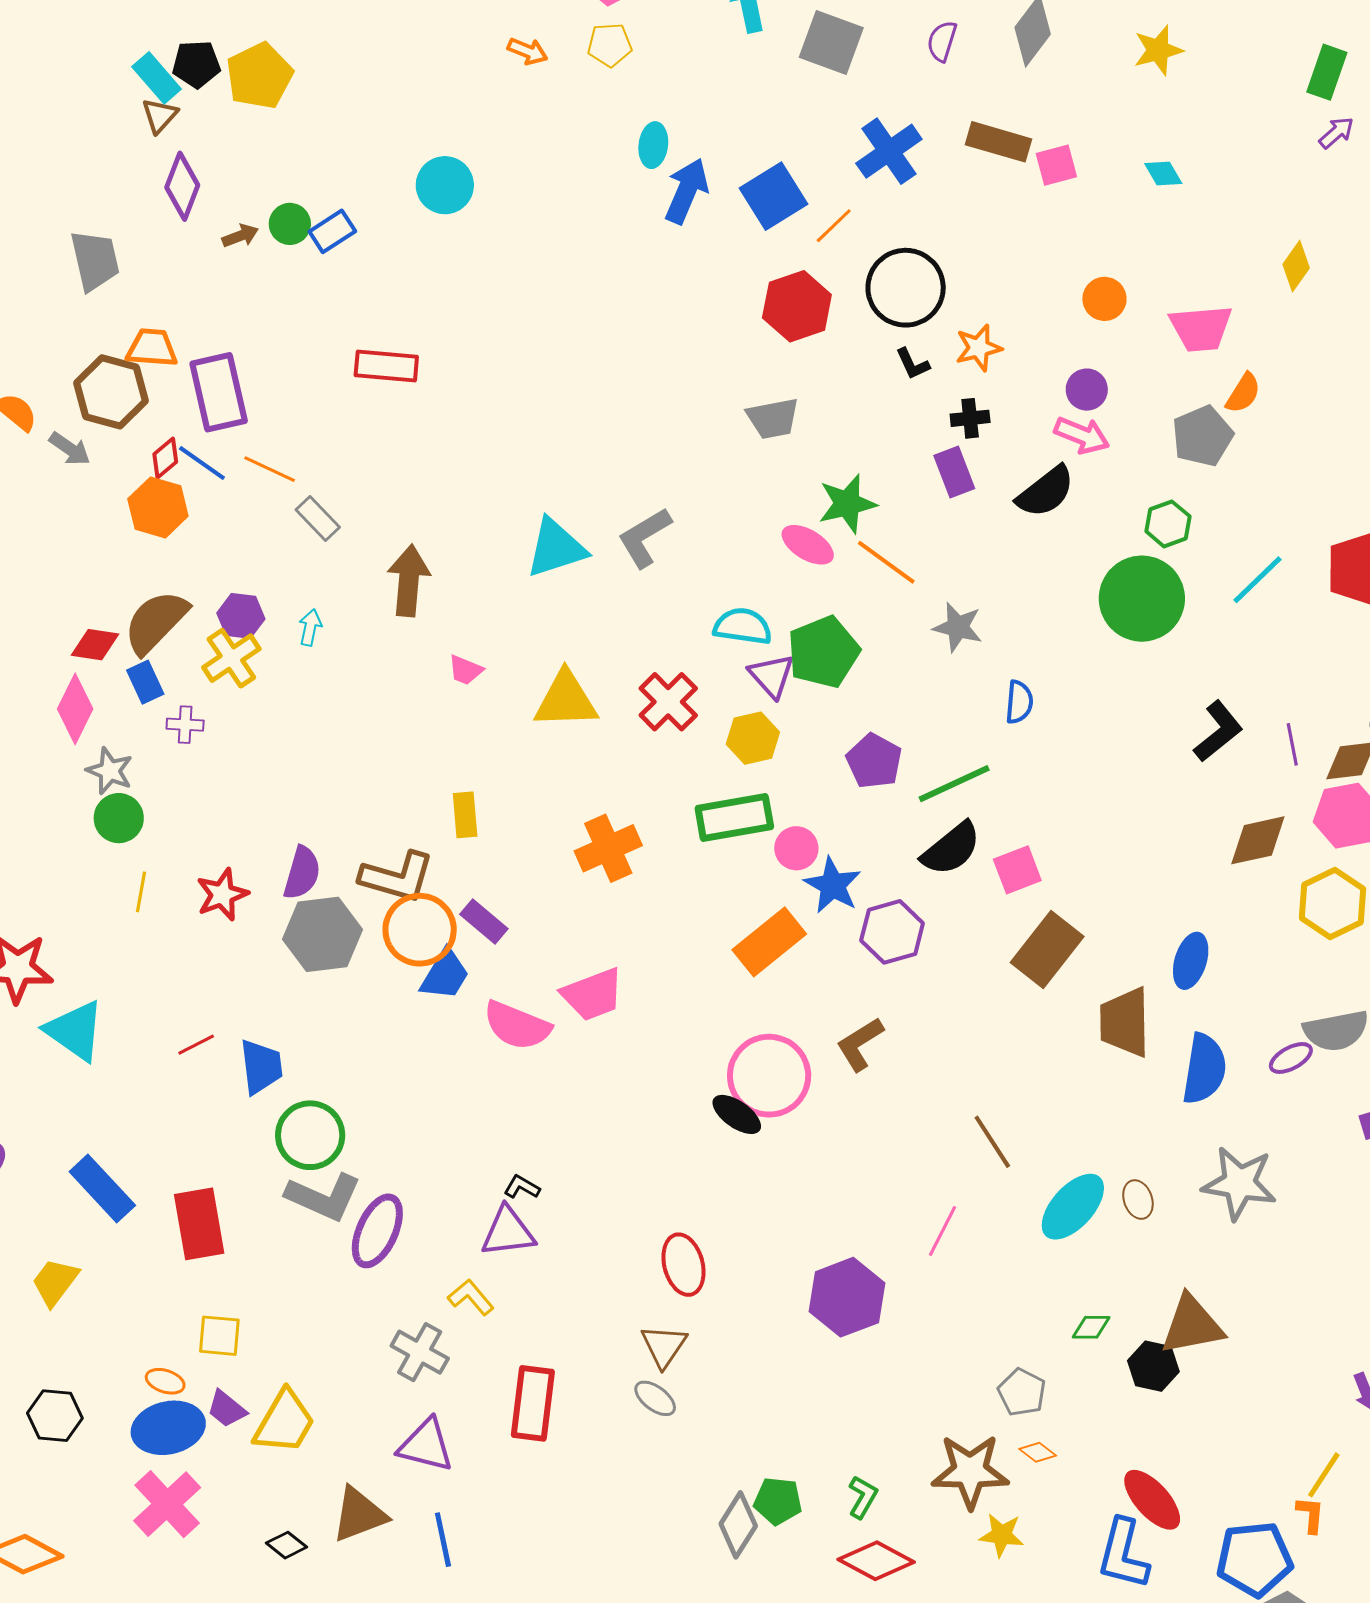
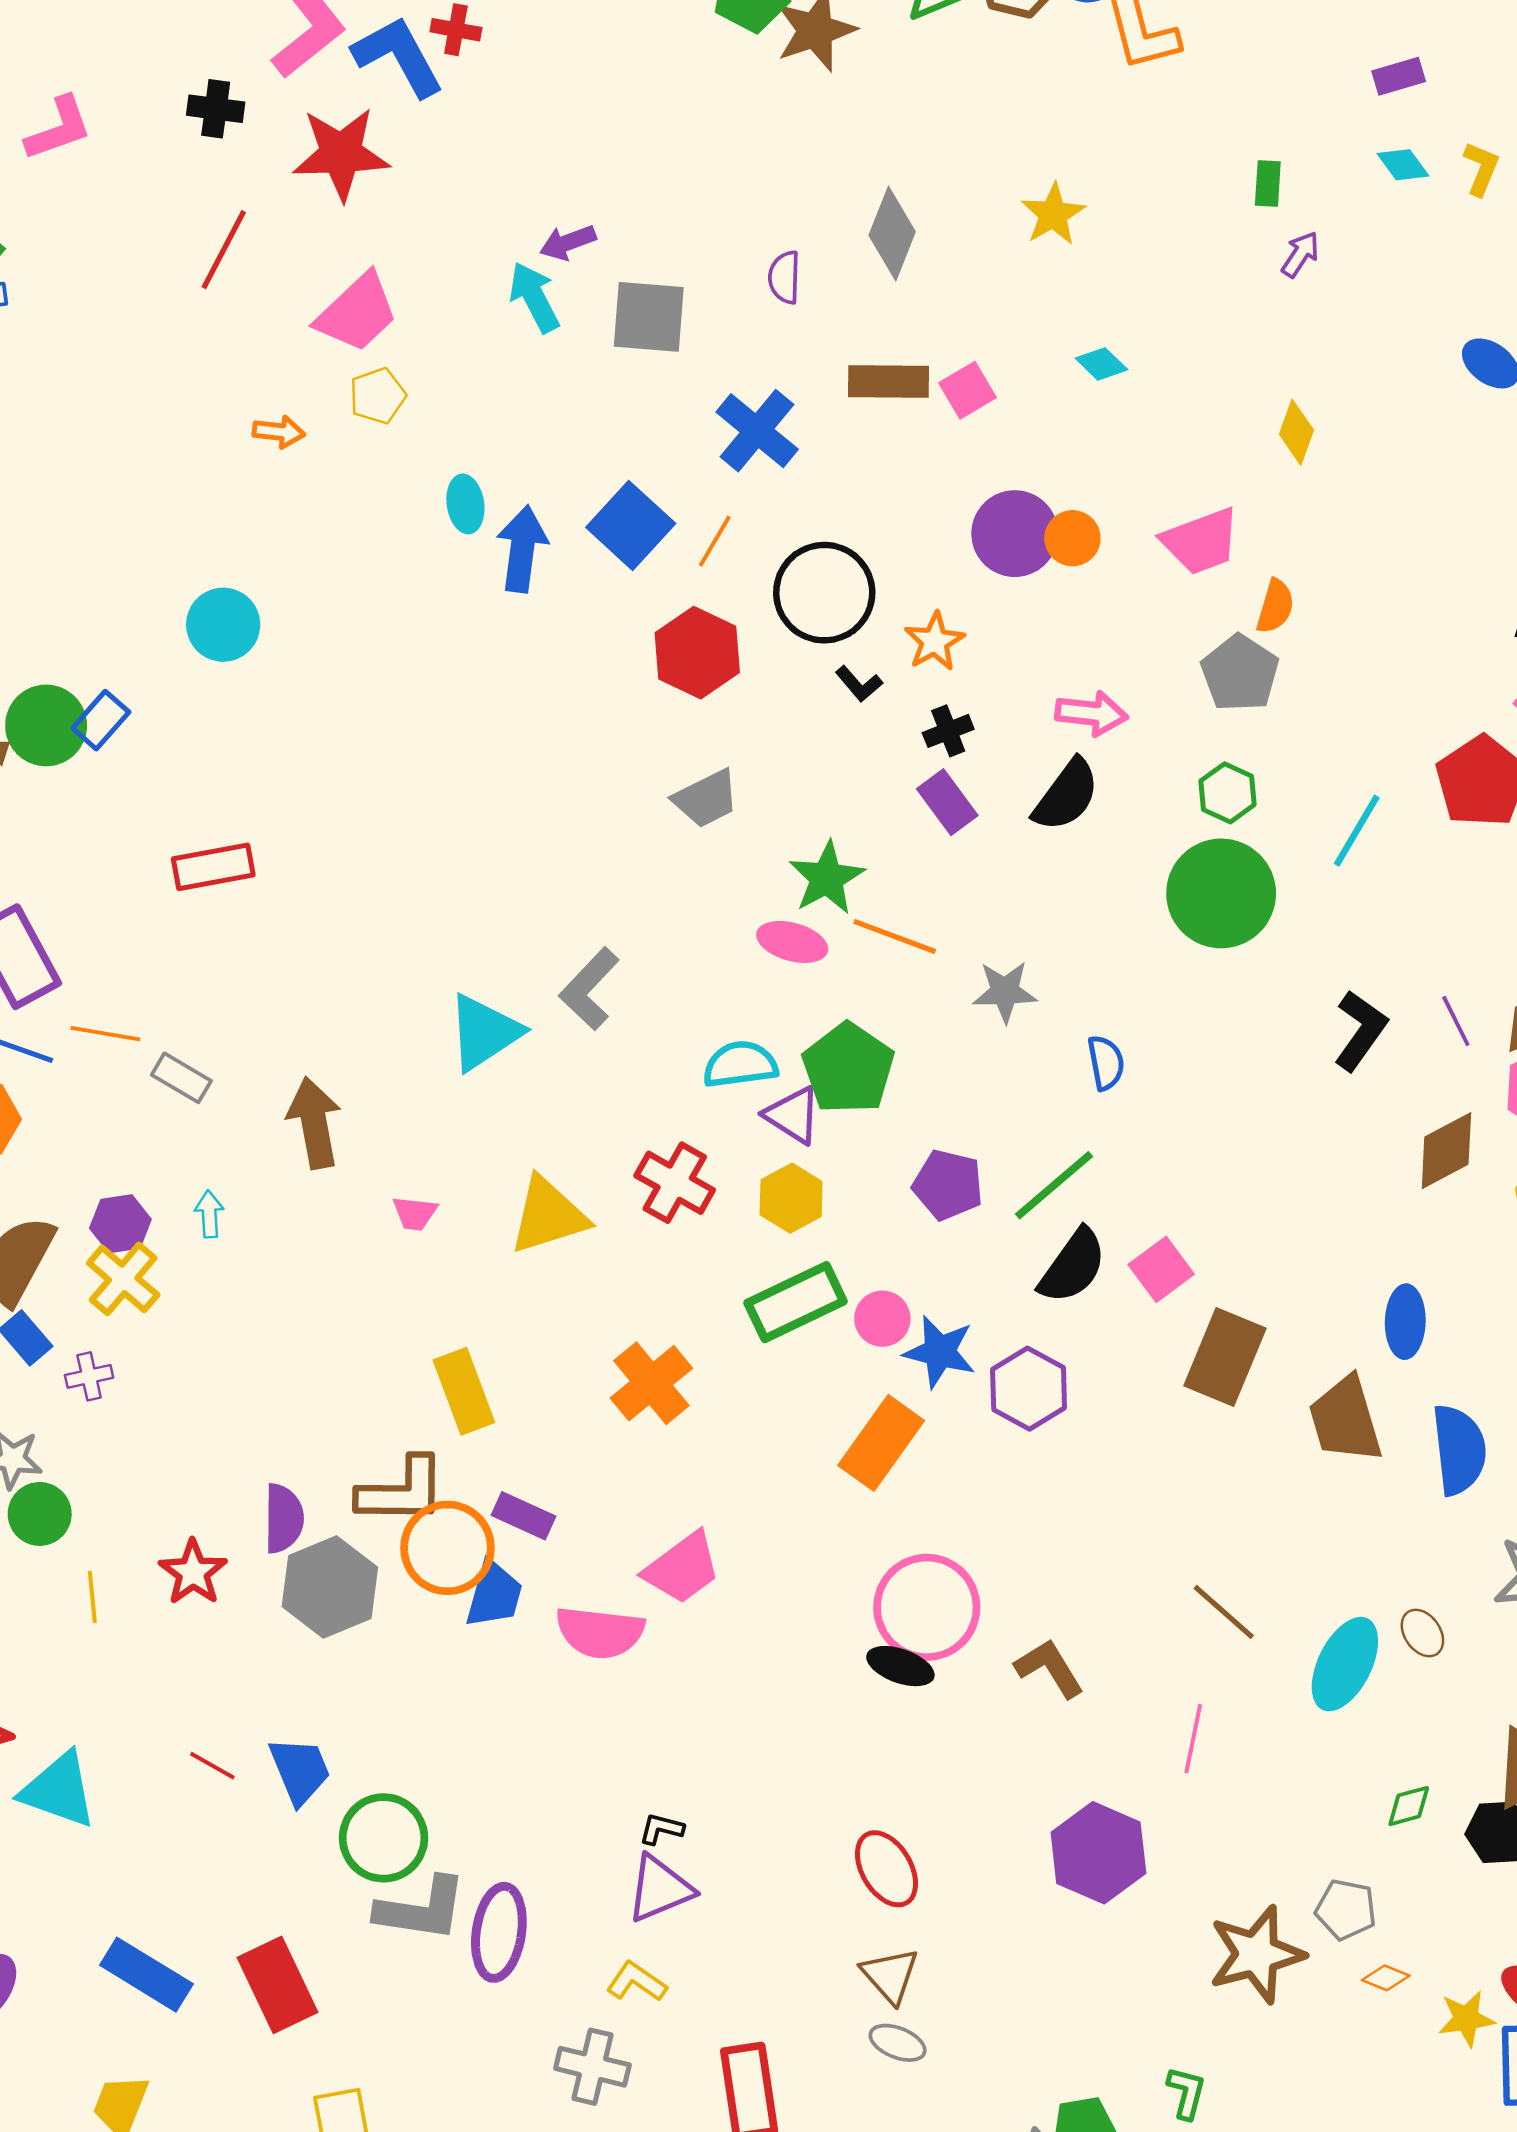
green rectangle: (1327, 72) -> (1268, 184), size x0.7
green circle: (290, 224) -> (46, 725), size x1.5
purple circle: (1087, 390) -> (1015, 534), moved, size x1.6
yellow rectangle: (465, 815) -> (464, 1391), size x1.4
brown L-shape: (860, 1044) -> (1049, 1668), moved, turned 106
red line: (196, 1045) -> (212, 1766), turned 72
brown star: (970, 1471) -> (1256, 1954), moved
yellow star: (1002, 1535) -> (1466, 2019), moved

